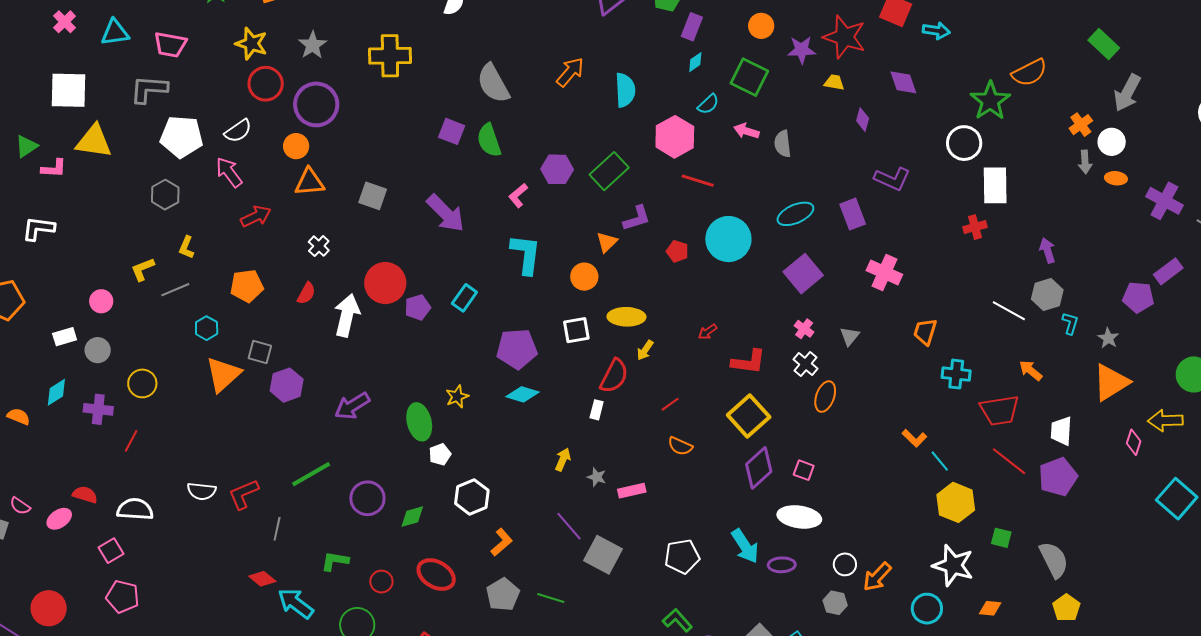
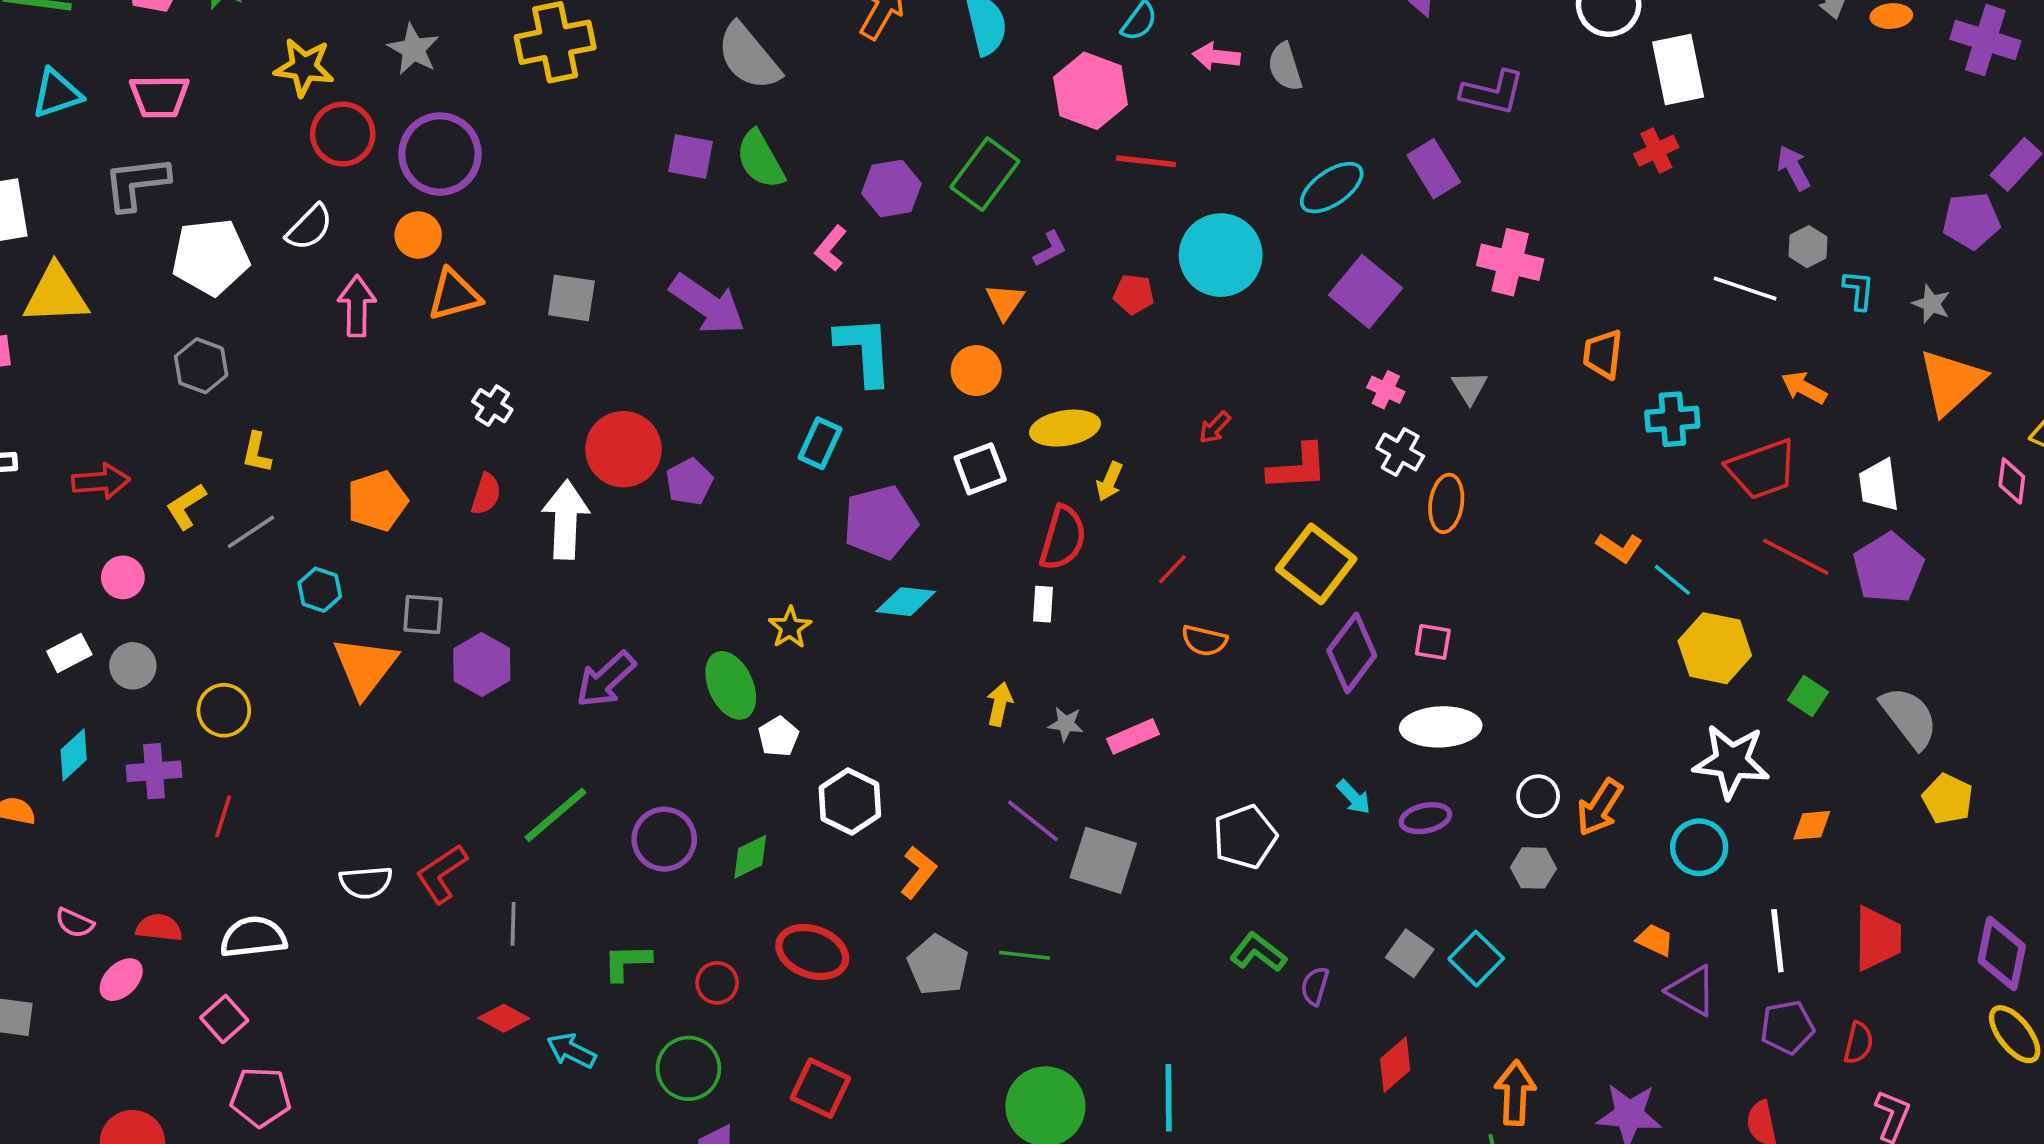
pink arrow: (229, 172) -> (357, 306), moved, turned 48
red arrow: (256, 216) -> (101, 481), moved, turned 32
purple L-shape: (637, 218) -> (1050, 249), size x0.7
gray hexagon: (1047, 295) -> (1808, 247), size x0.7
cyan rectangle: (464, 298) -> (820, 443), moved
pink semicircle: (20, 506) -> (74, 923), moved
green square: (1001, 538) -> (1808, 696), turned 30
cyan arrow: (745, 546) -> (1354, 797), size x0.6
cyan arrow: (296, 603) -> (571, 1051), size x0.7

